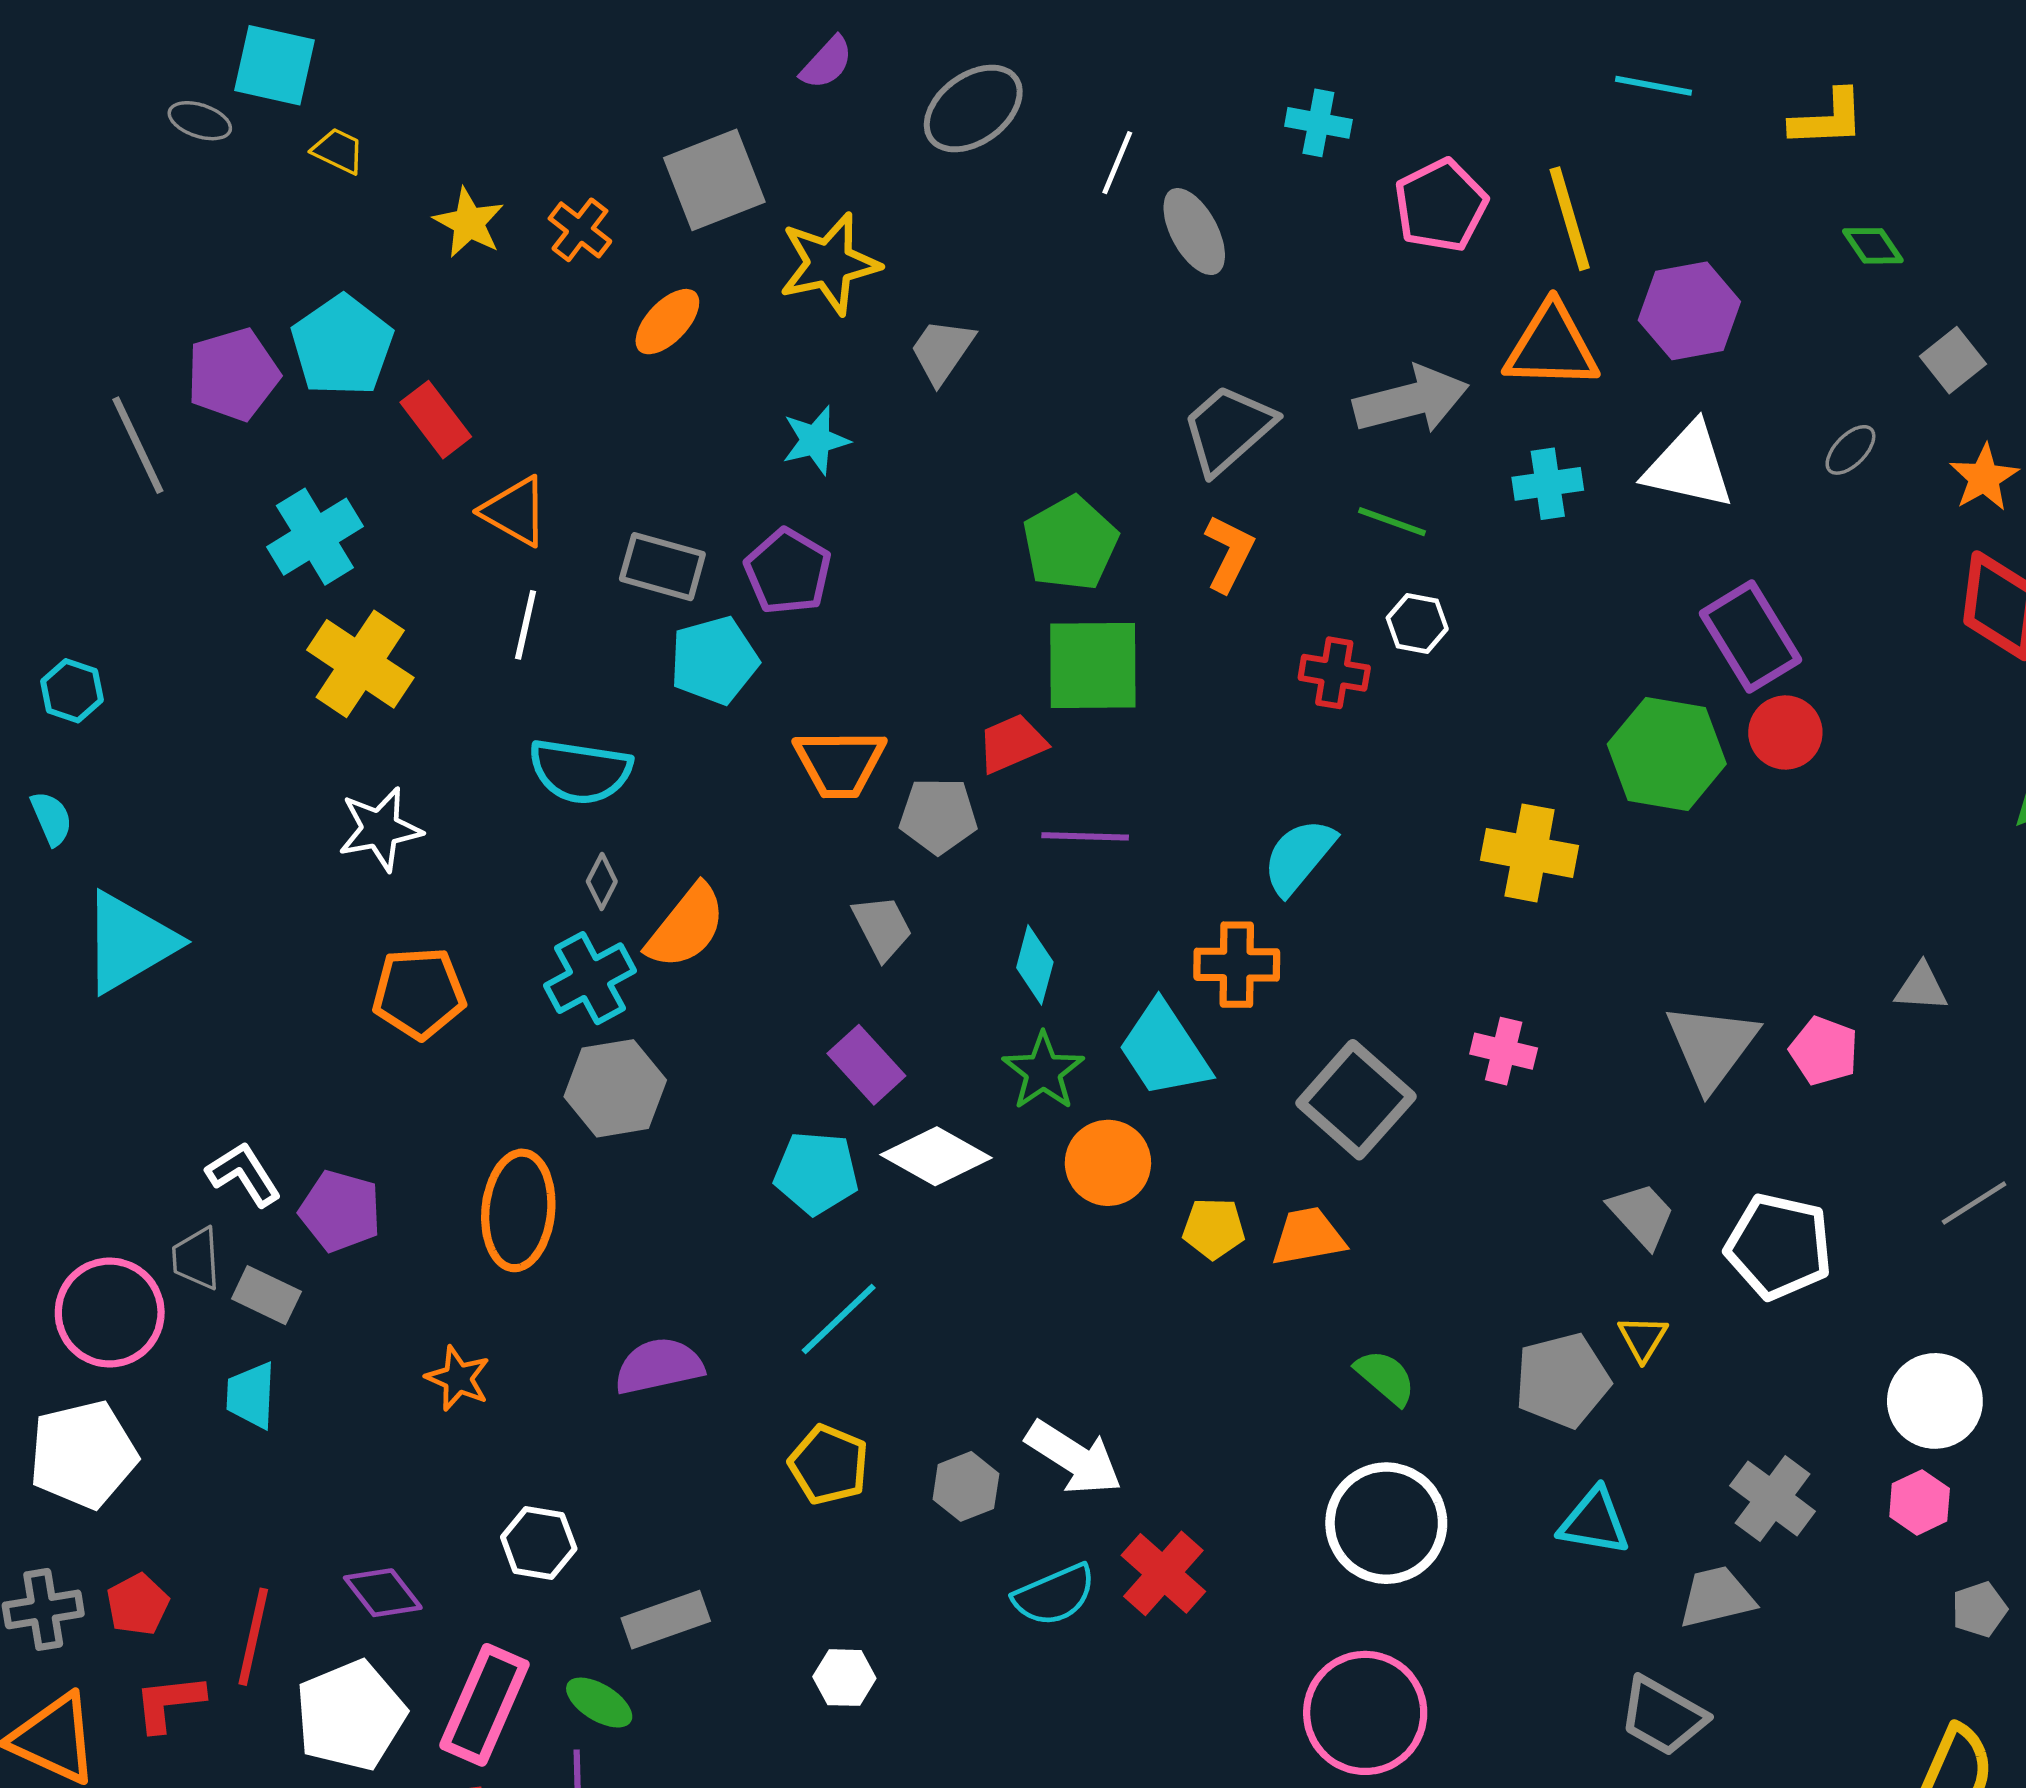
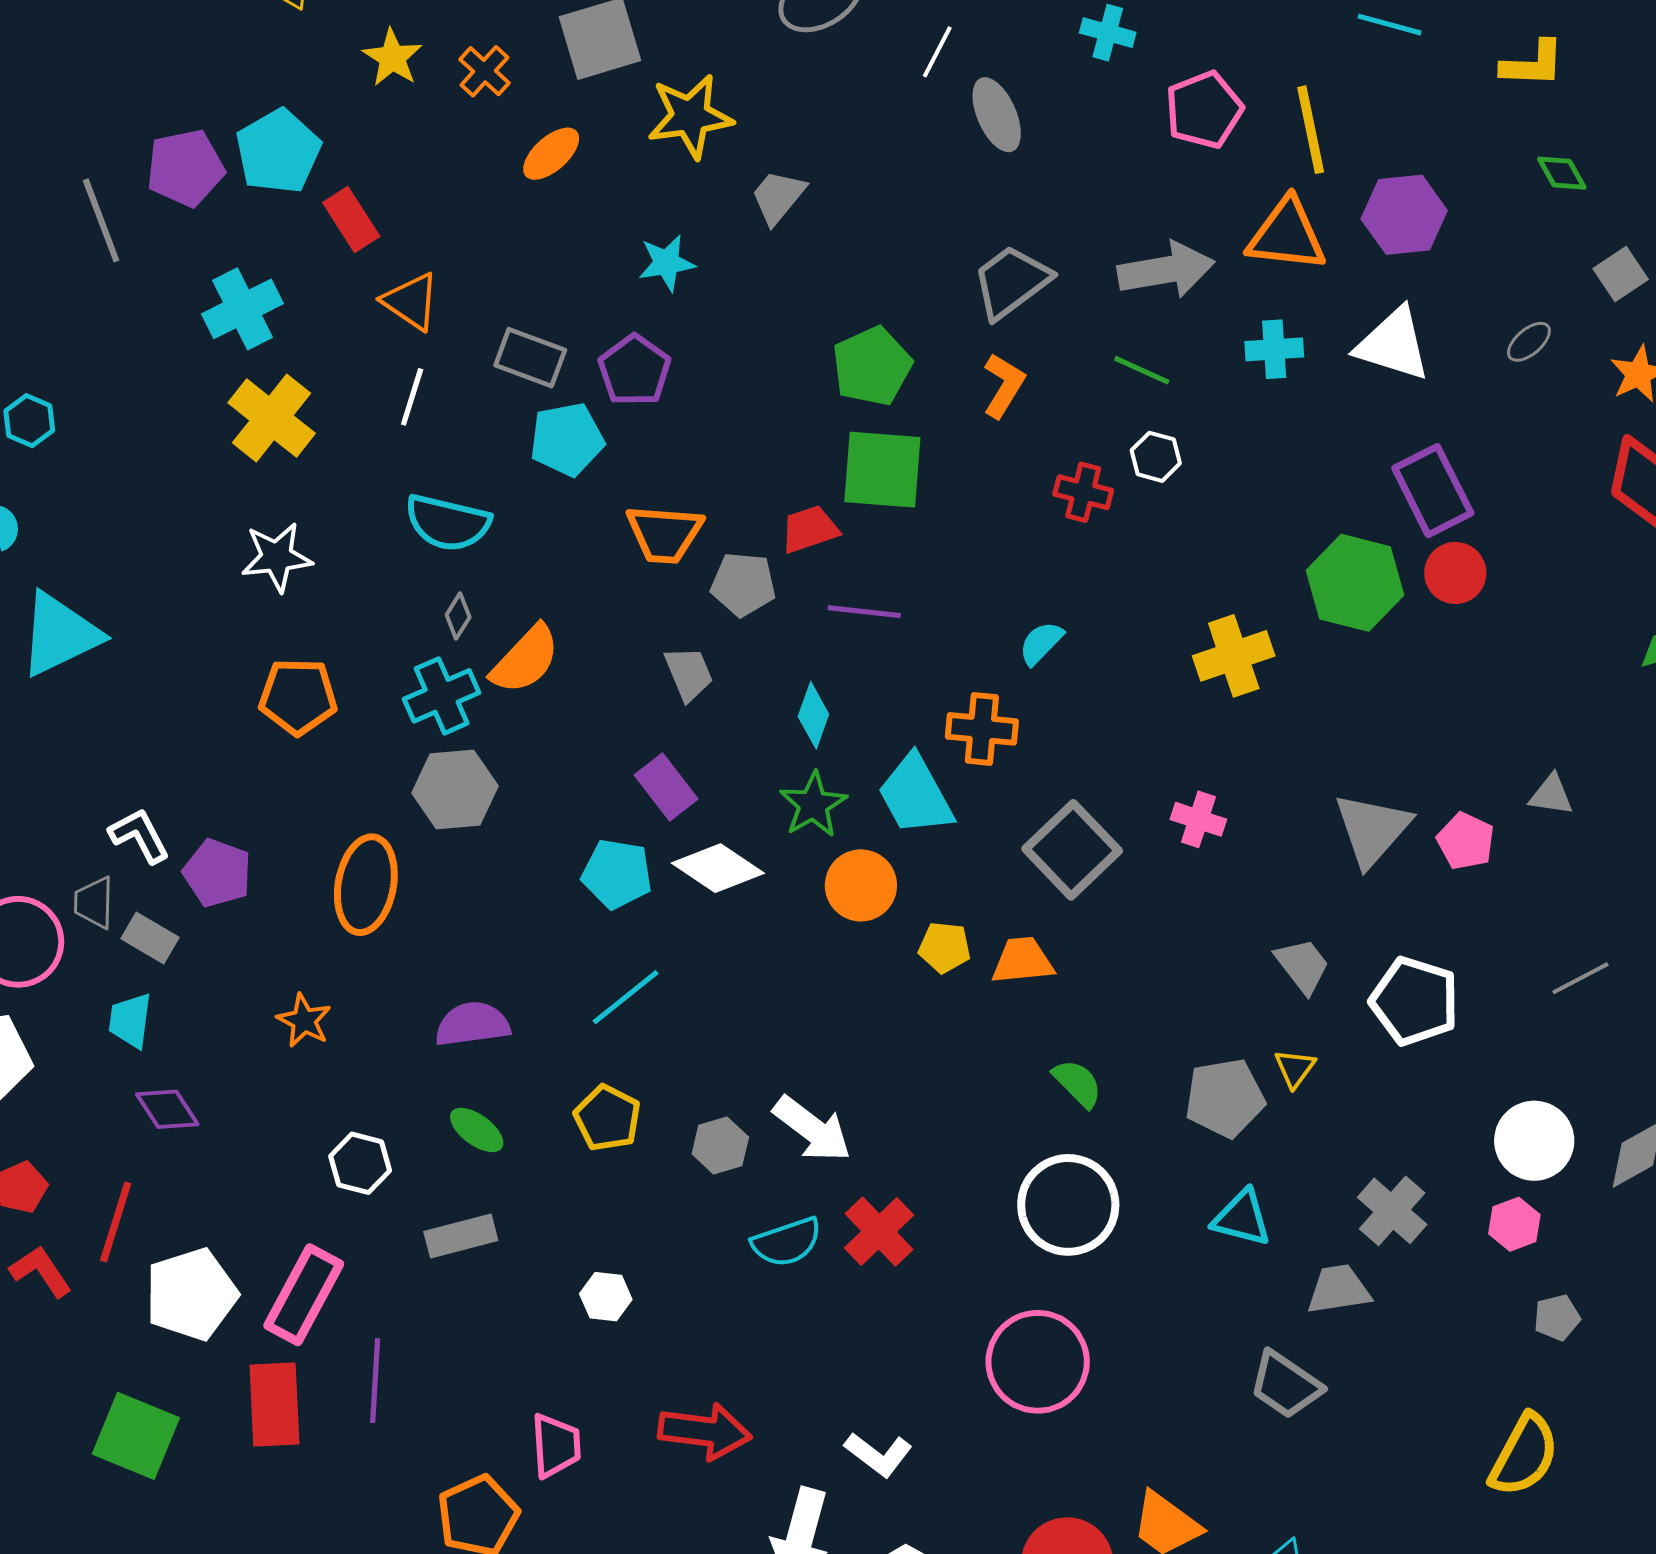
yellow cross: (1530, 853) -> (1234, 656), turned -34
cyan semicircle: (1299, 856) -> (1041, 643), size x0.7
purple diamond: (383, 1593) -> (167, 1109), moved
red L-shape: (169, 1703) -> (41, 1271), turned 58
green ellipse: (599, 1703) -> (477, 1130), moved

